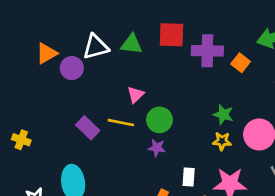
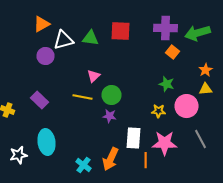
purple cross: (207, 51) -> (166, 28), moved
orange triangle: (47, 53) -> (42, 24), moved
green star: (223, 115) -> (166, 84), moved
purple rectangle: (88, 128) -> (40, 100), moved
white rectangle: (189, 177) -> (134, 138), size x1.5

